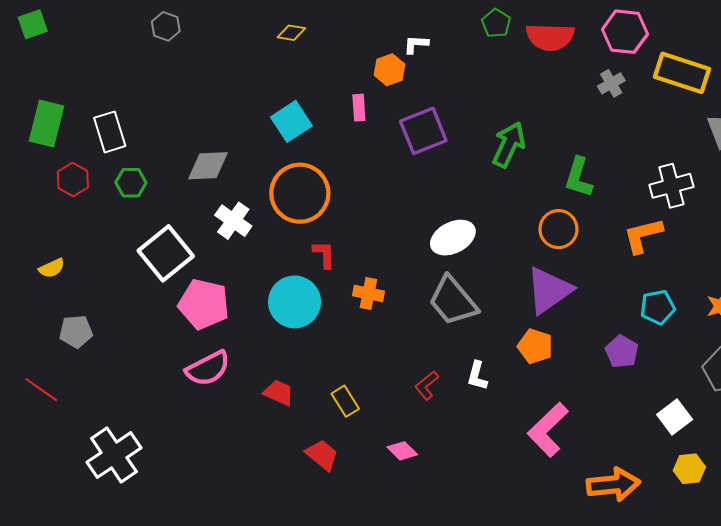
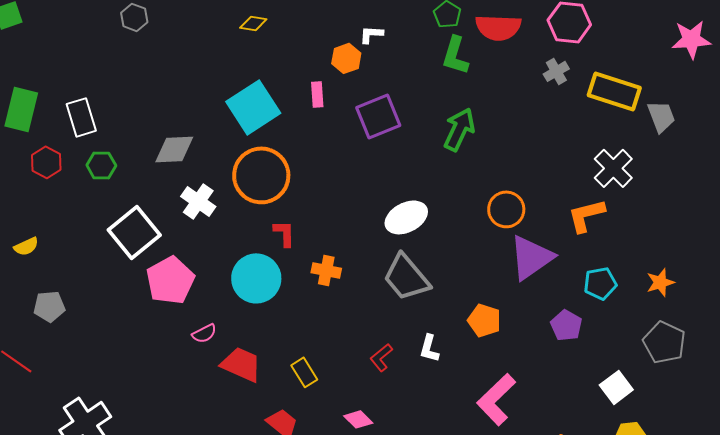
yellow rectangle: (682, 73) -> (614, 91), moved
cyan square: (291, 121) -> (253, 107), size x1.4
green L-shape: (579, 177) -> (455, 55), moved
white cross: (671, 186) -> (613, 168), turned -30
purple triangle: (549, 290) -> (531, 257), moved
pink pentagon: (204, 304) -> (170, 280), turned 30
pink semicircle: (208, 368) -> (204, 333), moved, size x0.6
red trapezoid: (279, 393) -> (241, 364), size x1.4

